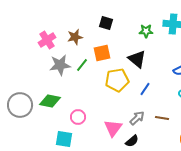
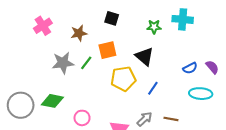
pink cross: (47, 40) -> (43, 26), moved

